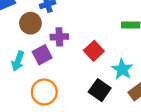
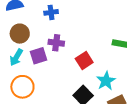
brown circle: (30, 23) -> (20, 34), moved
orange circle: (44, 92) -> (22, 87), moved

